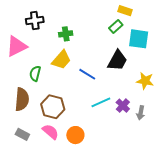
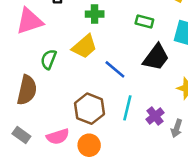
green rectangle: (116, 27) -> (144, 22), moved, turned 48
cyan line: (101, 102) -> (127, 108), turned -60
brown hexagon: (53, 107) -> (89, 109), moved
pink semicircle: (50, 132) -> (58, 137), turned 114

